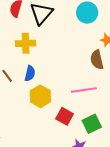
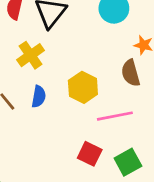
yellow cross: (26, 43) -> (31, 55), turned -30
yellow hexagon: (40, 96) -> (83, 87), moved

